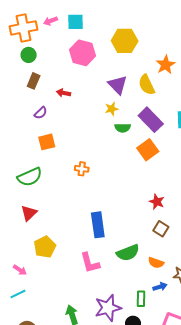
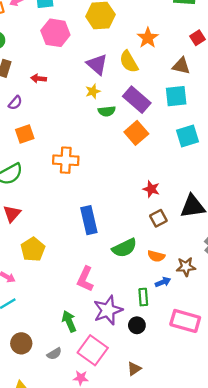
orange cross: (82, 169) -> (66, 160), size x1.6
brown square: (161, 229) -> (158, 218), turned 35
pink L-shape: (90, 263) -> (85, 279), moved, turned 45

